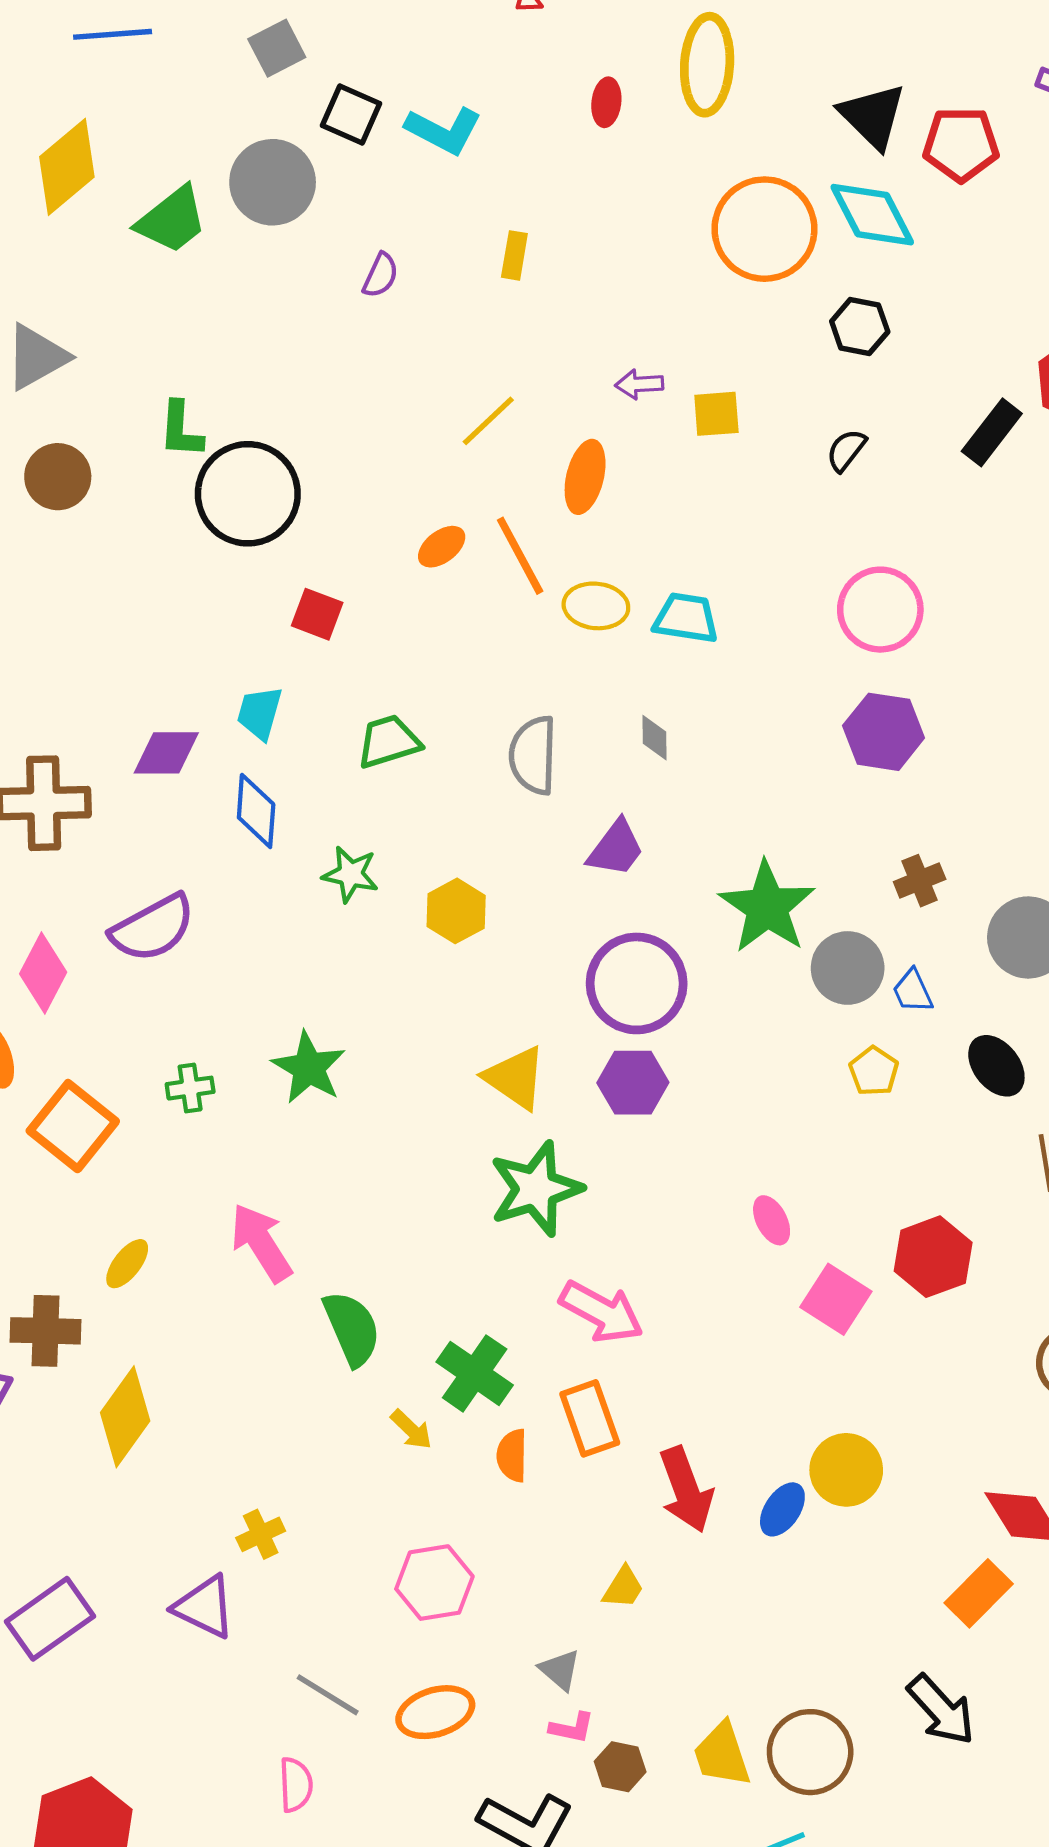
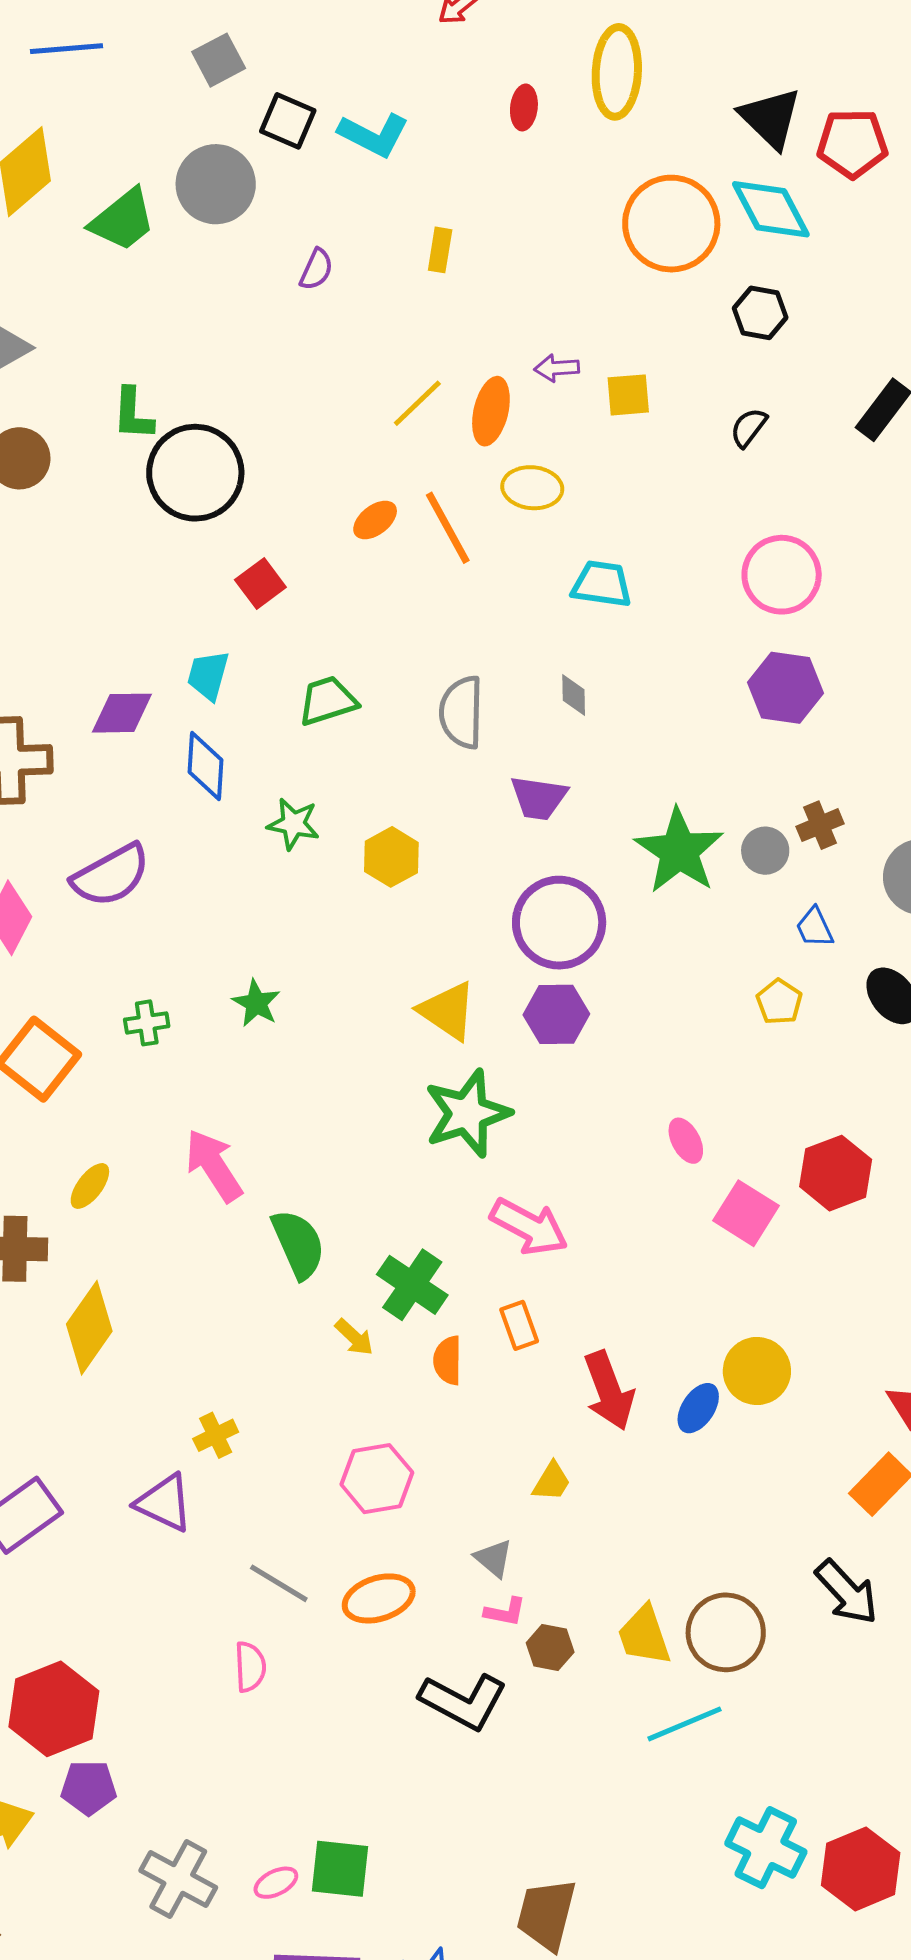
orange ellipse: (585, 477) -> (491, 411), moved
yellow ellipse: (596, 606) -> (532, 488), moved
red square: (317, 614) -> (260, 583), turned 33
purple trapezoid: (616, 848) -> (539, 798), turned 62
gray circle: (848, 968) -> (765, 851), moved, size x0.7
green star: (309, 1068) -> (256, 1003), size x0.7
orange rectangle: (590, 1418) -> (519, 1325), size x0.7

